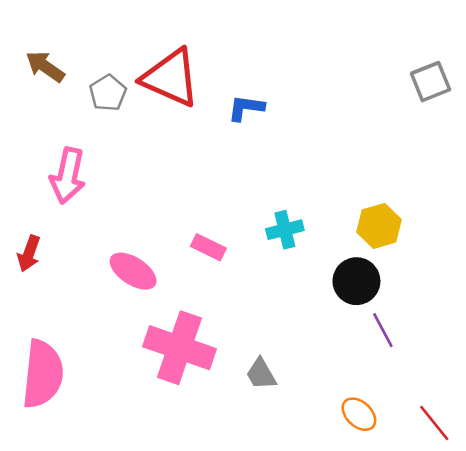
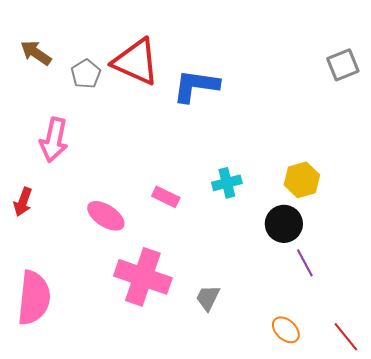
blue L-shape: (246, 108) -> (196, 86), size x1.6
gray trapezoid: (261, 374) -> (208, 298), turned 56

